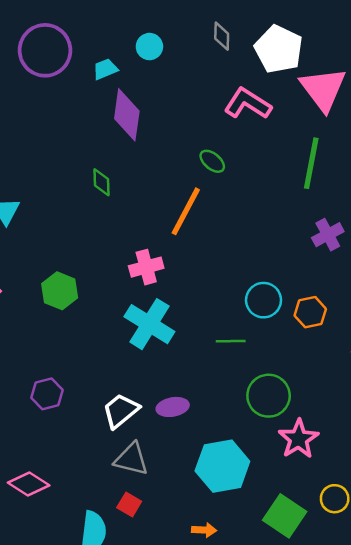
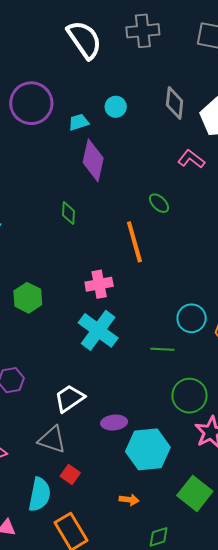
gray diamond: (222, 36) -> (175, 103), size x1.4
pink L-shape: (248, 104) -> (191, 159), size x0.7
orange line: (186, 211) -> (134, 242), turned -48
purple ellipse: (173, 407) -> (114, 423), moved
gray triangle: (131, 459) -> (52, 440), moved

